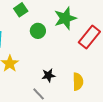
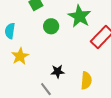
green star: (65, 18) -> (79, 16), turned -30

